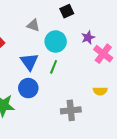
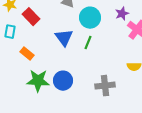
blue circle: (28, 88) -> (63, 81), moved

